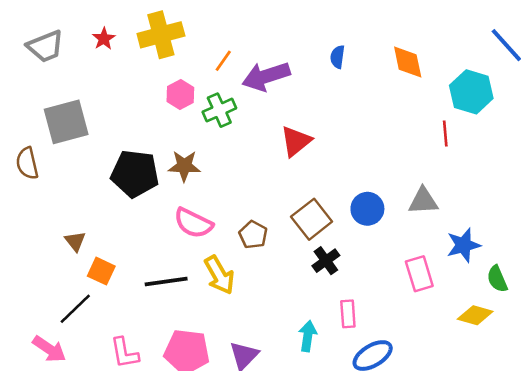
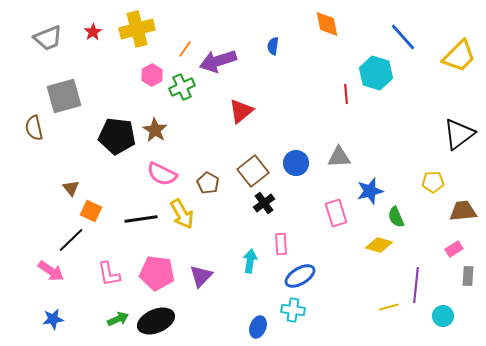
orange diamond: (408, 62) -> (327, 24), moved
red line: (445, 133) -> (346, 94), moved
brown star: (184, 166) -> (155, 130), turned 30

